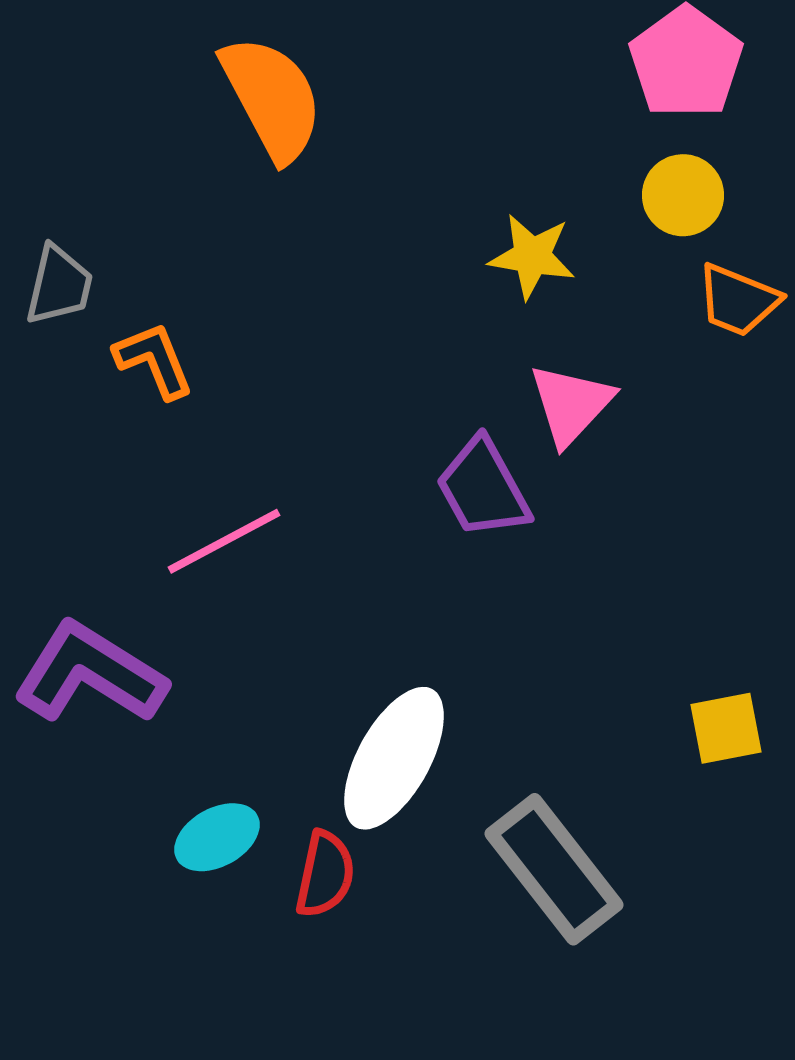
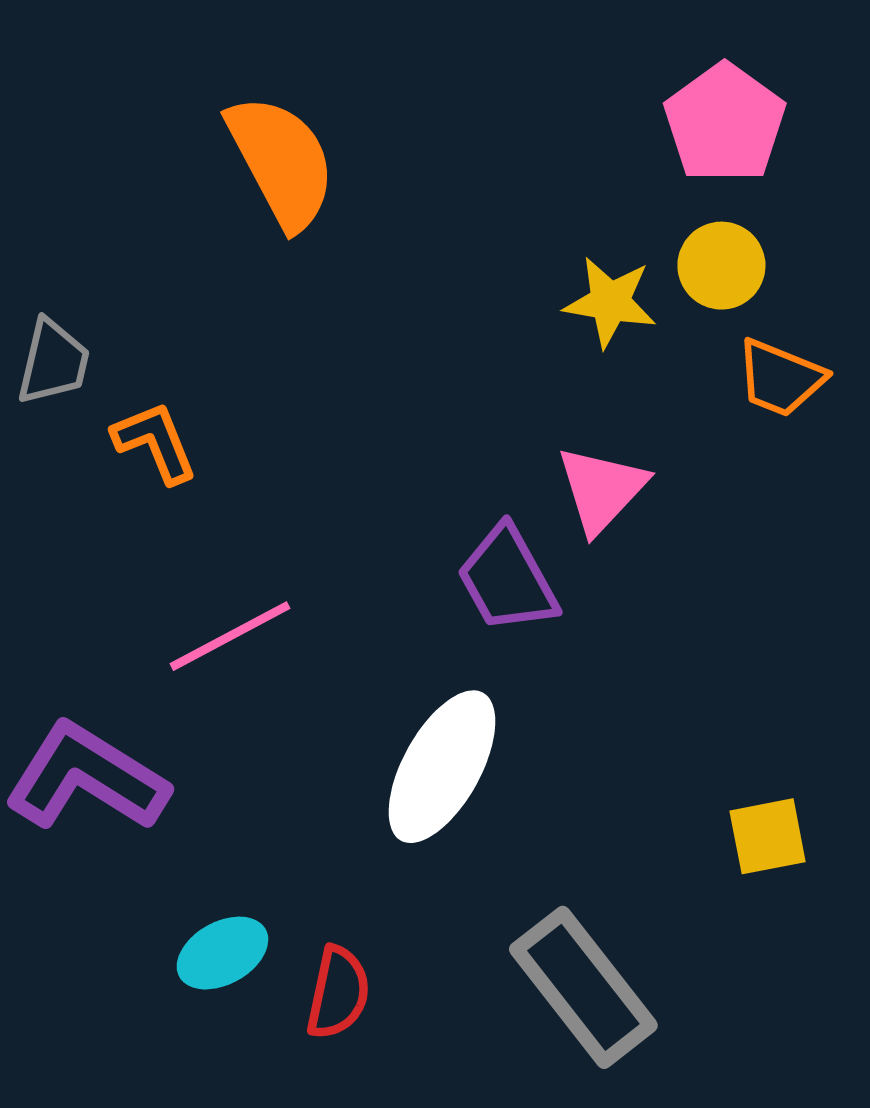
yellow star: (532, 256) -> (610, 302), moved
white ellipse: (394, 758) -> (442, 767), moved

